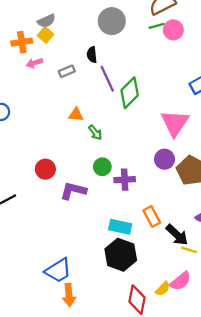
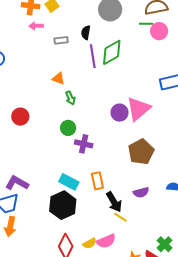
green diamond: (130, 93) -> (112, 52), moved
purple circle: (165, 159) -> (119, 113), moved
purple L-shape: (73, 191) -> (17, 183), moved

